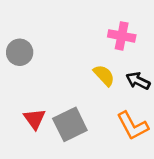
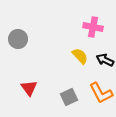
gray square: (70, 124) -> (69, 97), moved, size x0.7

